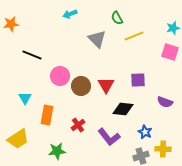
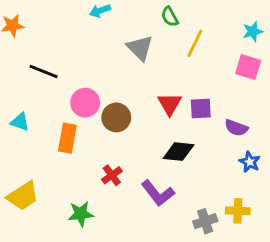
yellow line: (134, 36) -> (195, 43), turned -42
red triangle: (106, 85) -> (170, 104), moved
cyan triangle: (25, 98) -> (20, 122), moved, turned -40
purple semicircle: (165, 102) -> (236, 128), moved
orange rectangle: (47, 115) -> (67, 138), moved
blue star: (145, 132) -> (250, 162), moved

